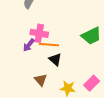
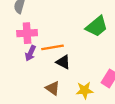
pink cross: (39, 33) -> (27, 33), moved

